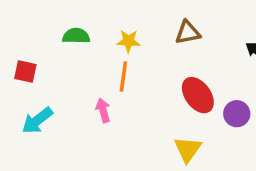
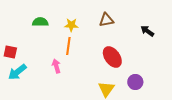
red square: (25, 71) -> (10, 52), moved
purple circle: (237, 114) -> (135, 82), moved

